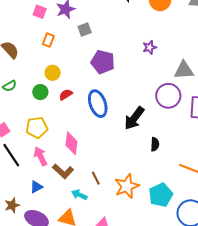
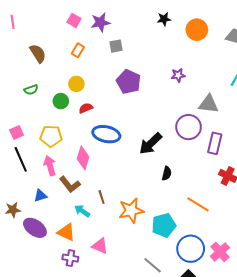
blue ellipse: (98, 104) -> (106, 134), moved, turned -68

